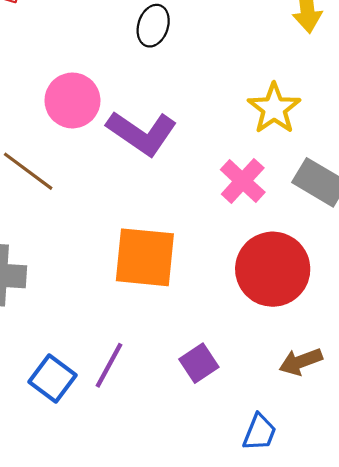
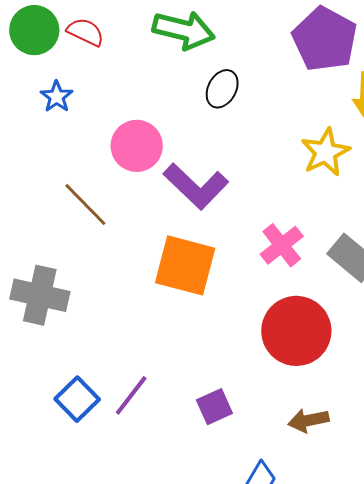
yellow star: (274, 108) -> (326, 152), moved
orange square: (145, 257) -> (185, 265), moved

